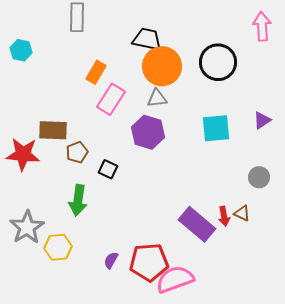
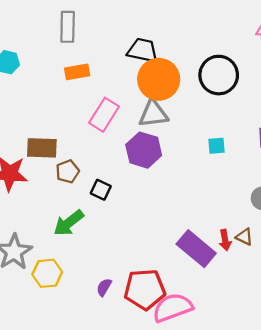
orange rectangle: (96, 72) -> (77, 72), moved, turned 50
gray triangle: (157, 98) -> (153, 114), size x1.4
cyan square: (216, 128) -> (217, 146), size x0.6
green arrow: (78, 200) -> (69, 223), turned 44

